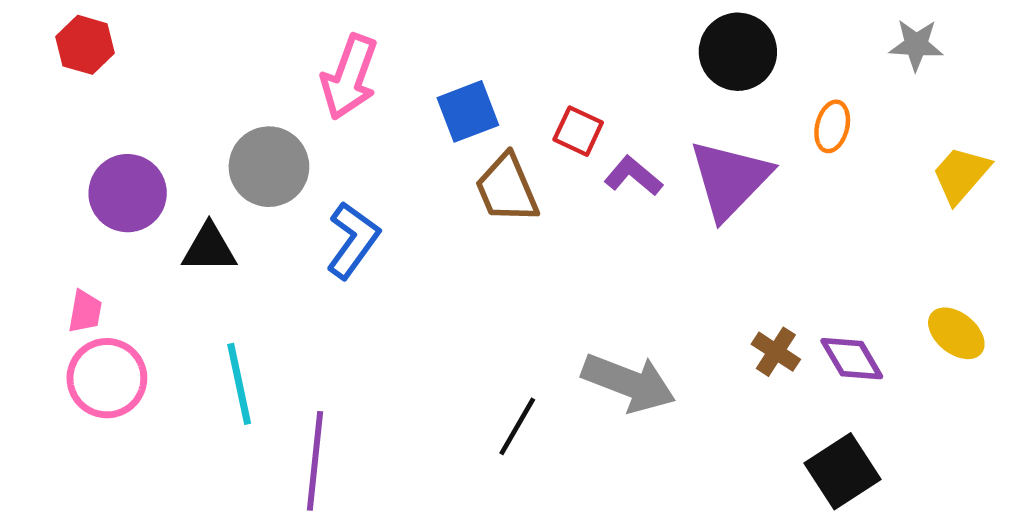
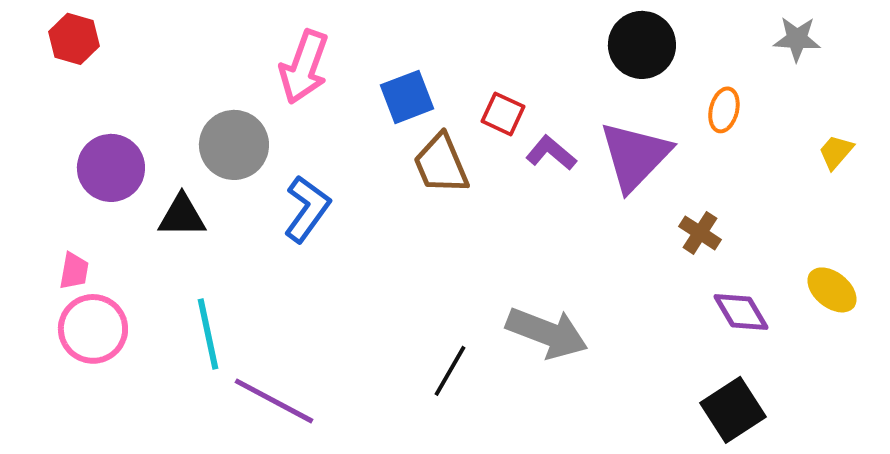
yellow trapezoid: (961, 175) -> (836, 152), size x0.7
brown cross: (776, 352) -> (700, 233), moved
purple line: (315, 461) -> (274, 401), turned -68

